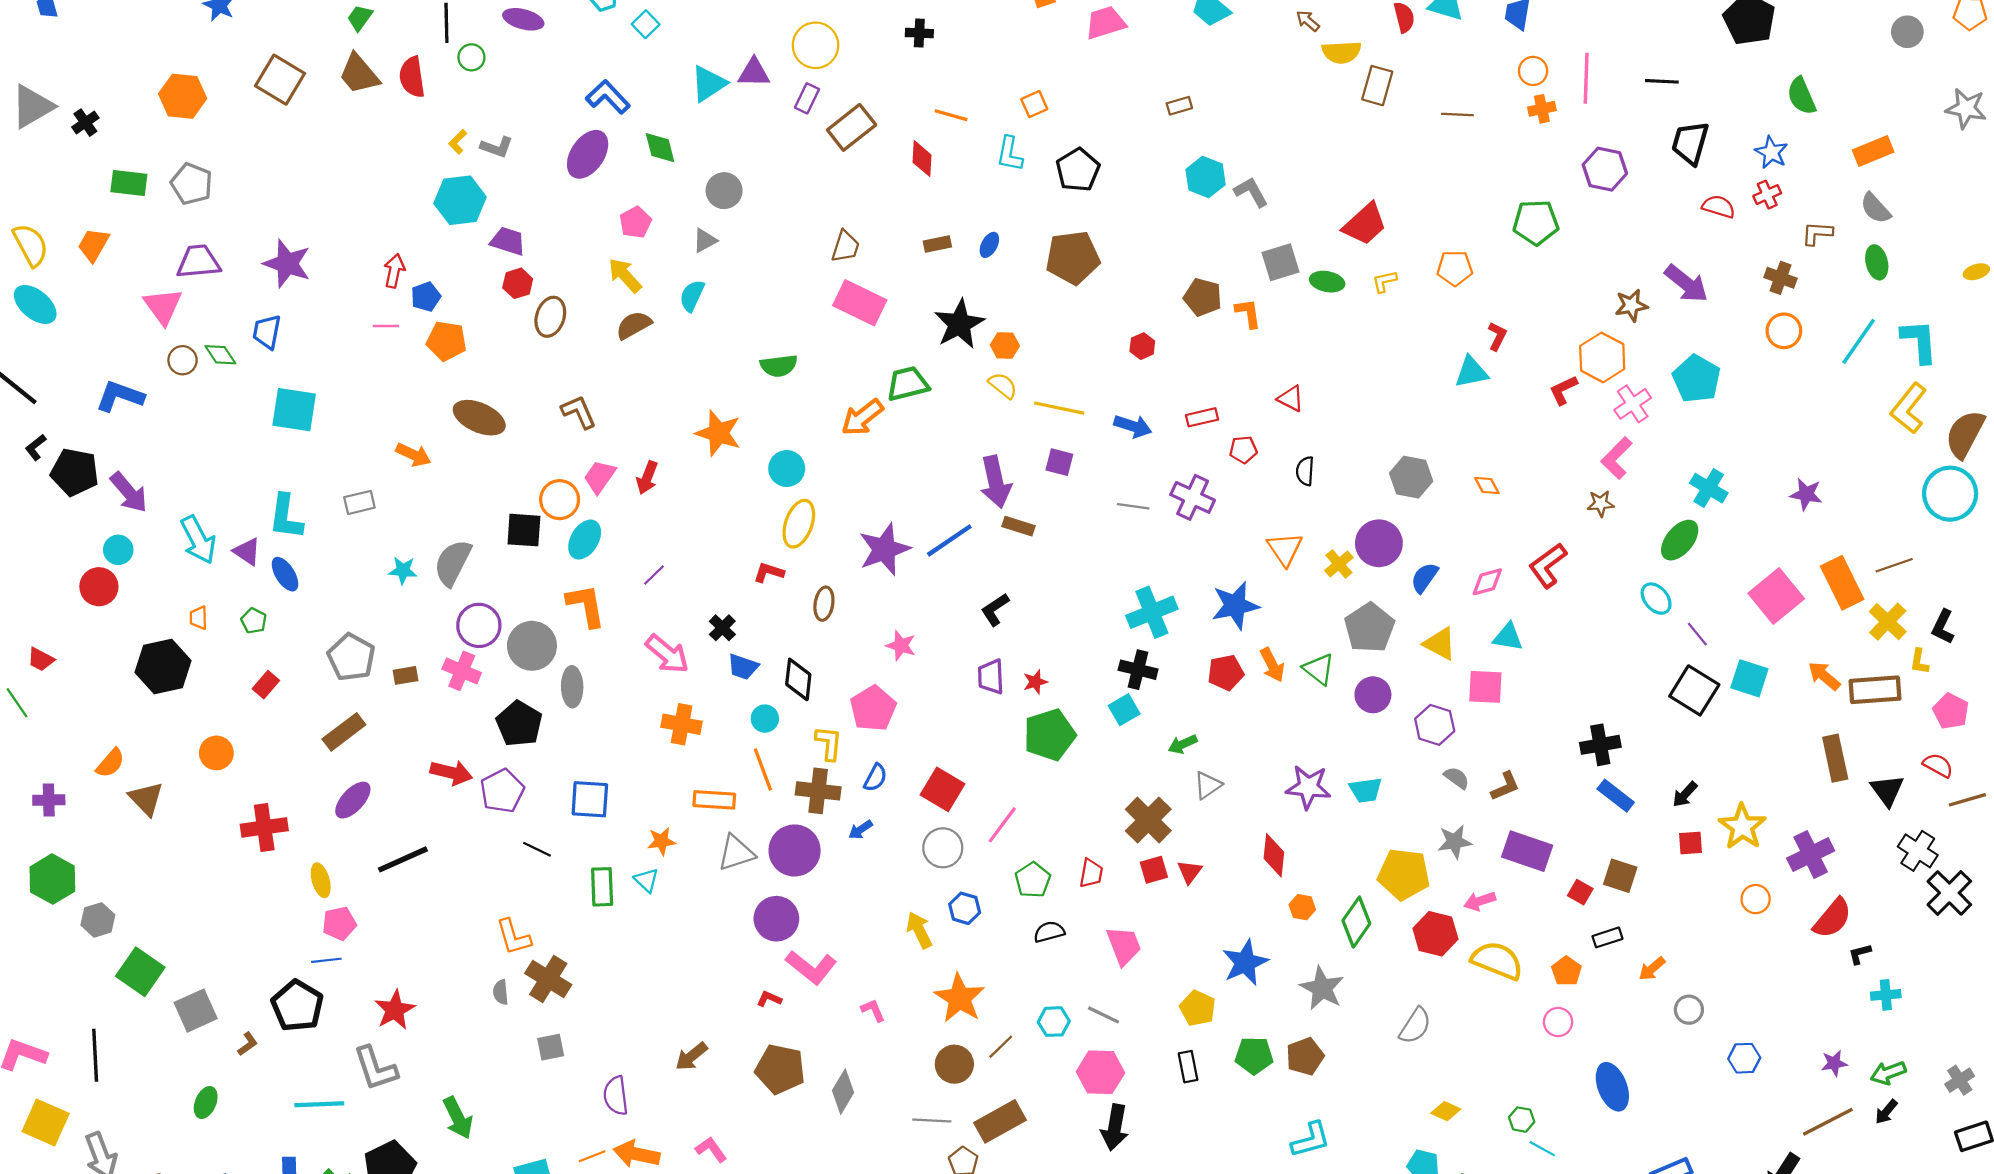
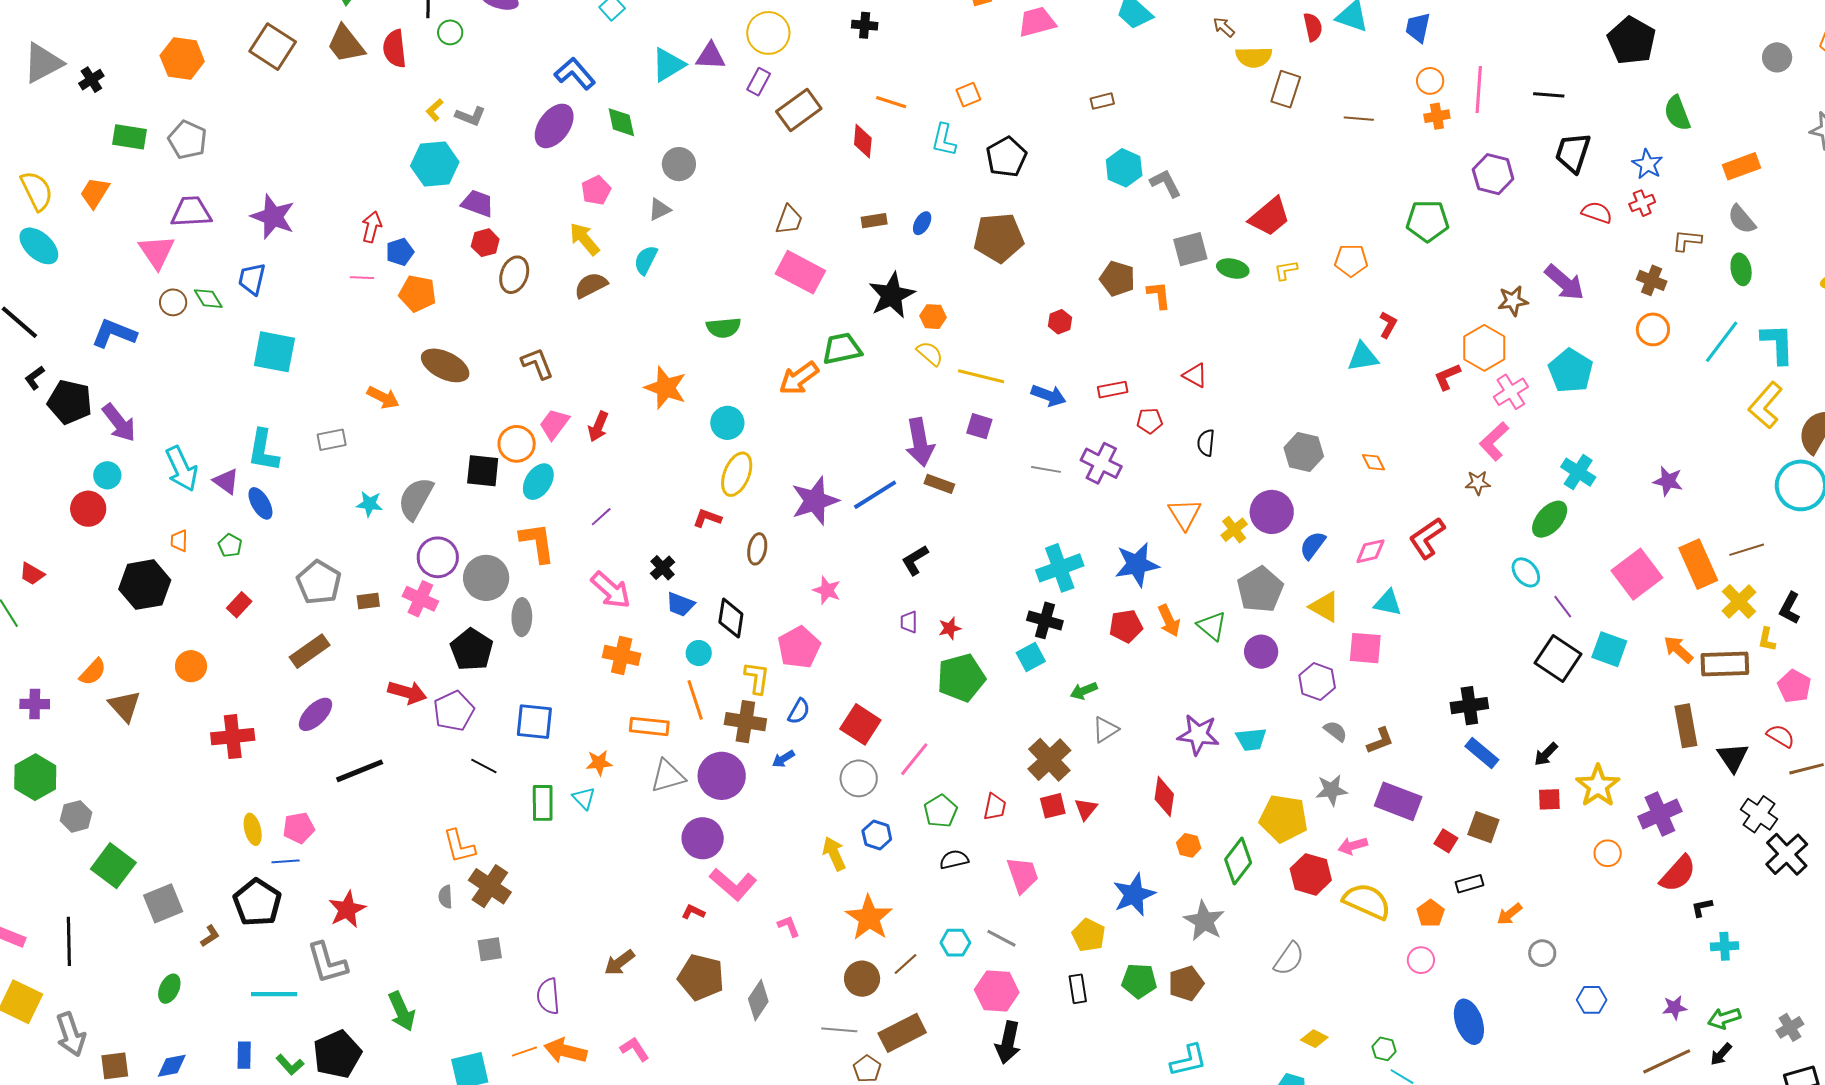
purple trapezoid: (991, 677) -> (909, 622), size x0.7
yellow ellipse: (321, 880) -> (253, 829), moved

